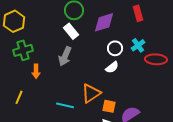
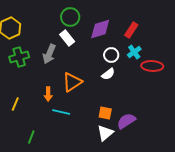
red rectangle: (138, 13) -> (131, 30), moved, turned 49
gray arrow: (65, 56) -> (49, 54), moved
orange arrow: (36, 71) -> (48, 94), moved
orange triangle: (91, 93) -> (72, 82), moved

